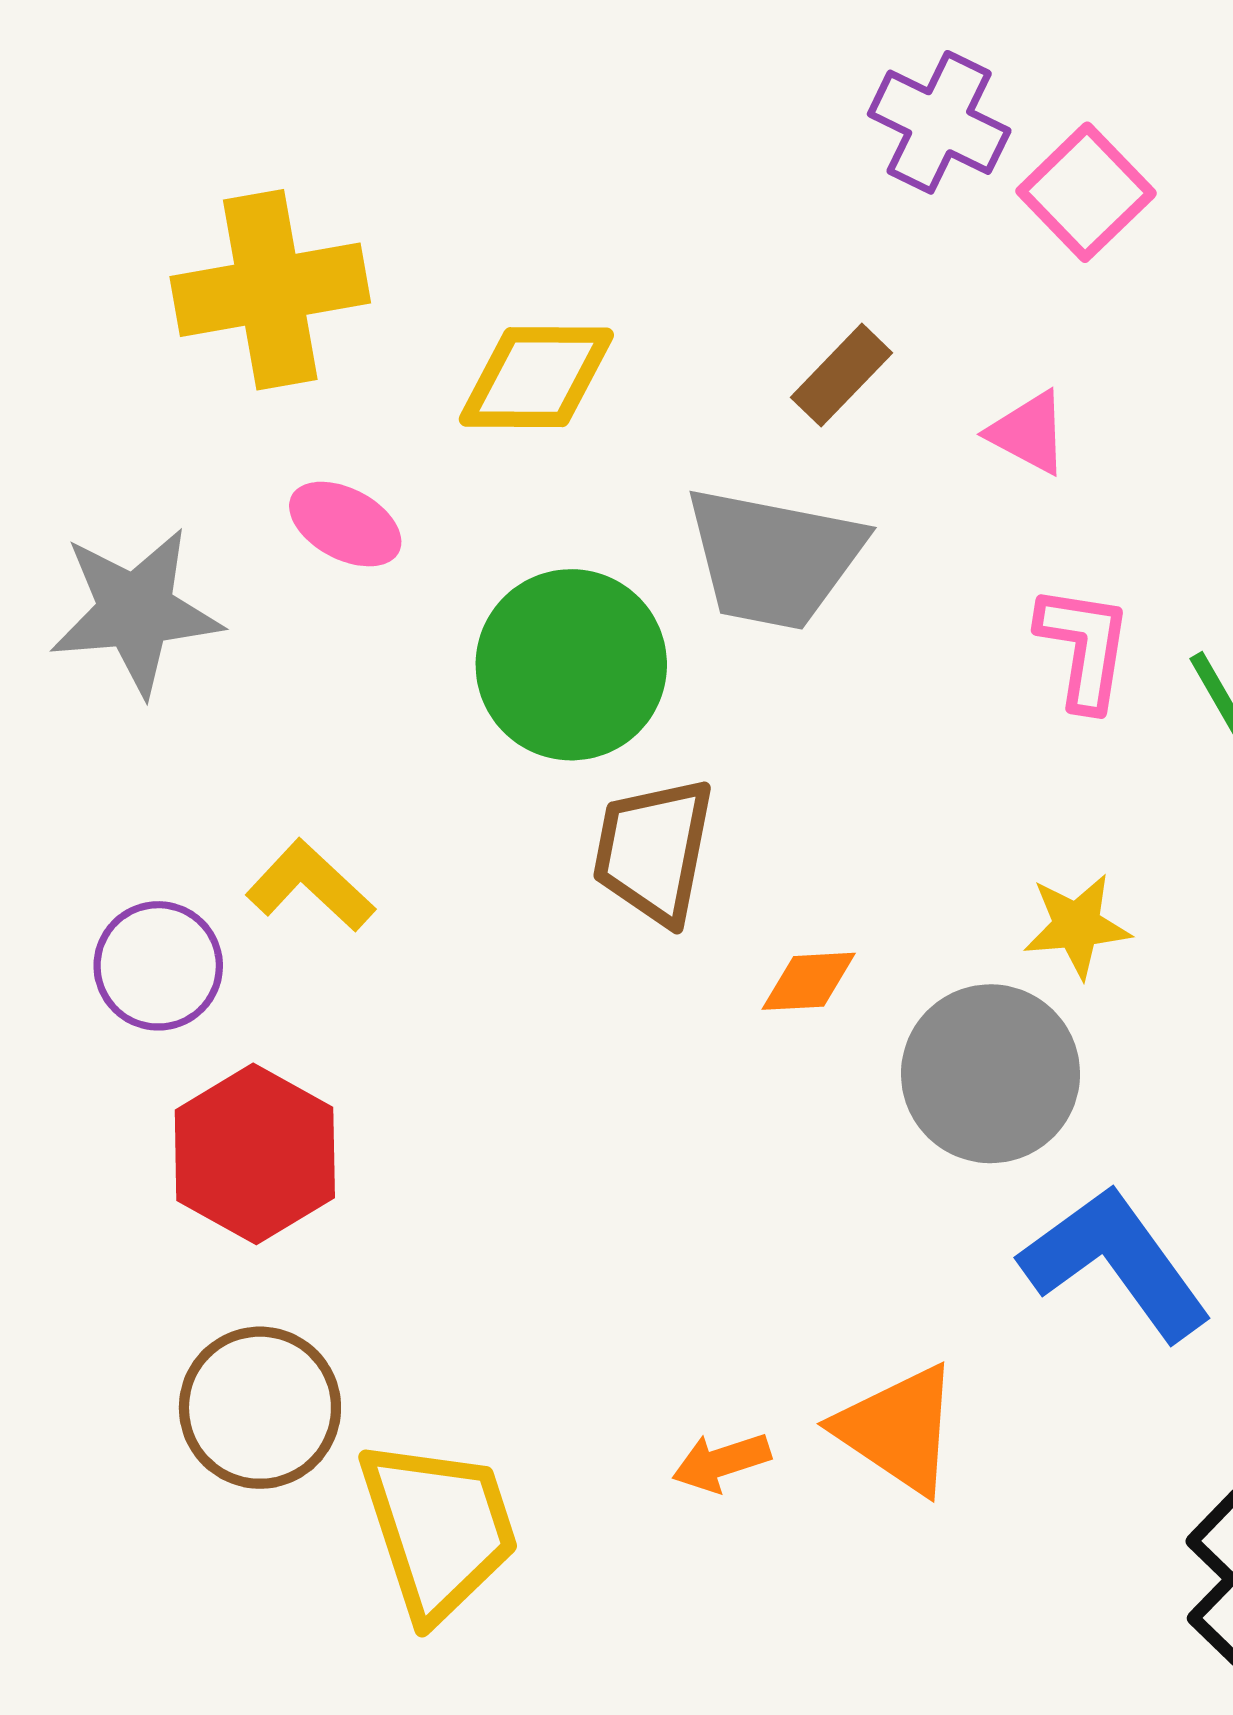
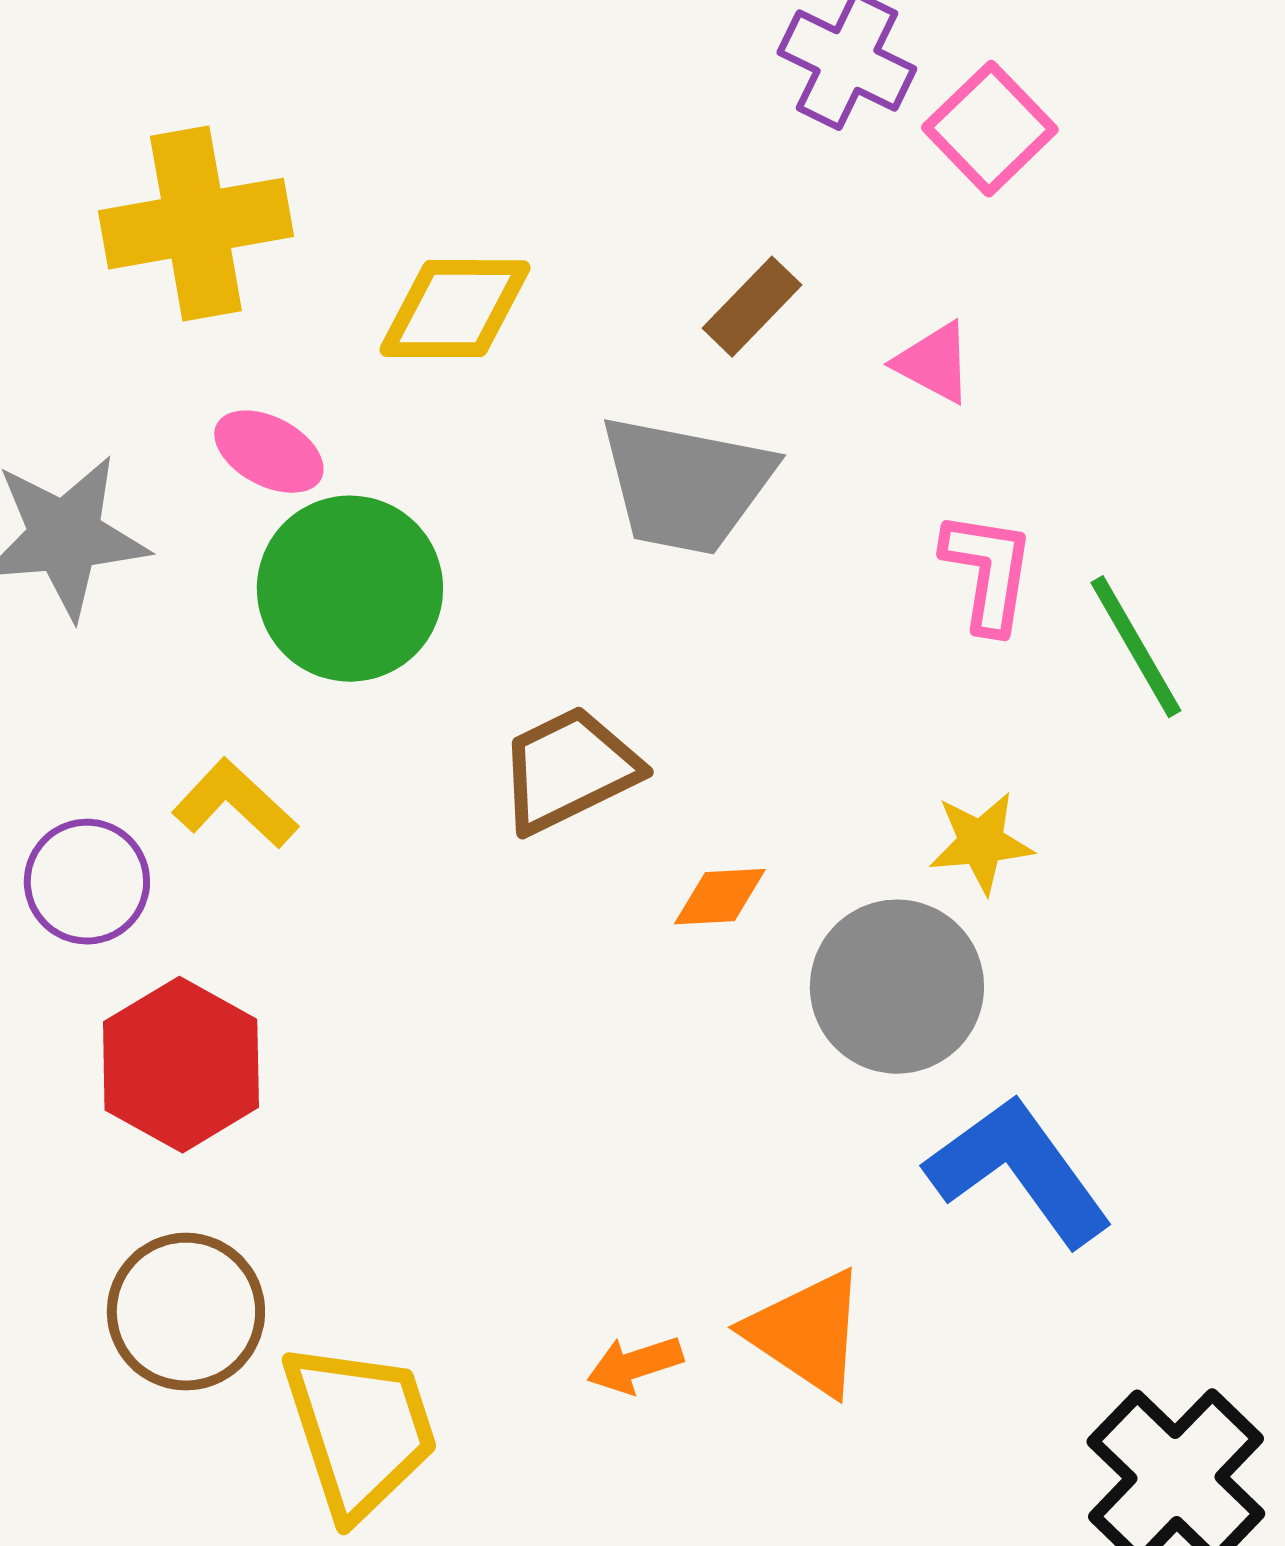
green circle: (571, 665) -> (350, 589), moved
brown trapezoid: (653, 851) -> (569, 770), turned 53

